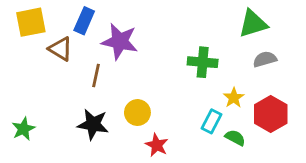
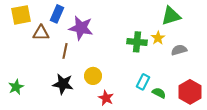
brown triangle: (60, 49) -> (41, 33), turned -30
gray semicircle: (265, 59) -> (179, 50), moved
yellow star: (234, 98) -> (158, 38), moved
red hexagon: (271, 114) -> (190, 92), moved

